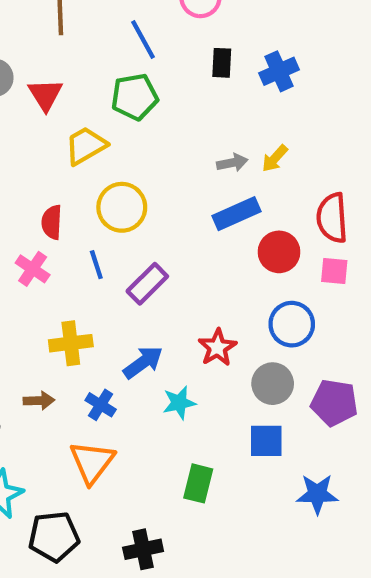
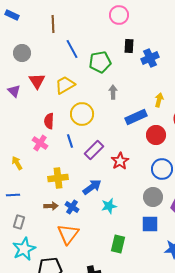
blue line: (143, 39) -> (72, 49), moved
blue cross: (279, 71) -> (150, 58), moved
red triangle: (45, 95) -> (37, 81), moved
green pentagon: (135, 97) -> (100, 62), moved
yellow arrow: (275, 158) -> (159, 100), moved, turned 152
gray arrow: (232, 163) -> (113, 92), moved, turned -80
red star: (217, 347) -> (120, 161), moved
brown arrow: (39, 401) -> (51, 206), moved

